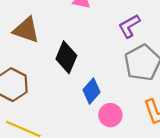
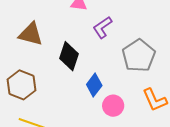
purple L-shape: (129, 26) -> (102, 27), moved

